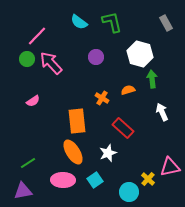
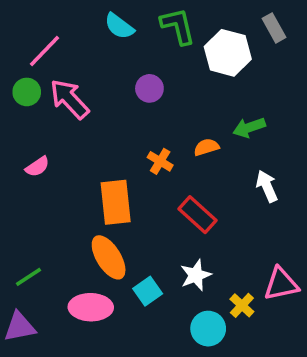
white hexagon: (140, 54) -> (228, 53), moved
green arrow: (152, 79) -> (249, 128), turned -102
white star: (108, 153) -> (196, 275), moved
cyan square: (95, 180) -> (148, 291), moved

